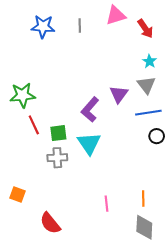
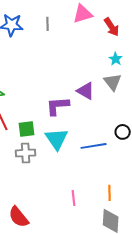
purple triangle: (119, 94) -> (86, 91), turned -36
purple L-shape: (90, 110) -> (58, 106), turned 45
blue line: (148, 113) -> (94, 146), moved

